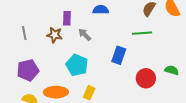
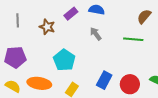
purple rectangle: (67, 18) -> (71, 14), moved, turned 40
gray arrow: (85, 35) -> (96, 34), moved
blue rectangle: (119, 55) -> (104, 80), moved

